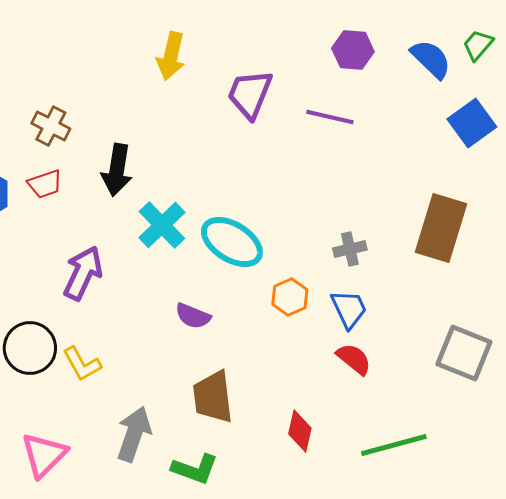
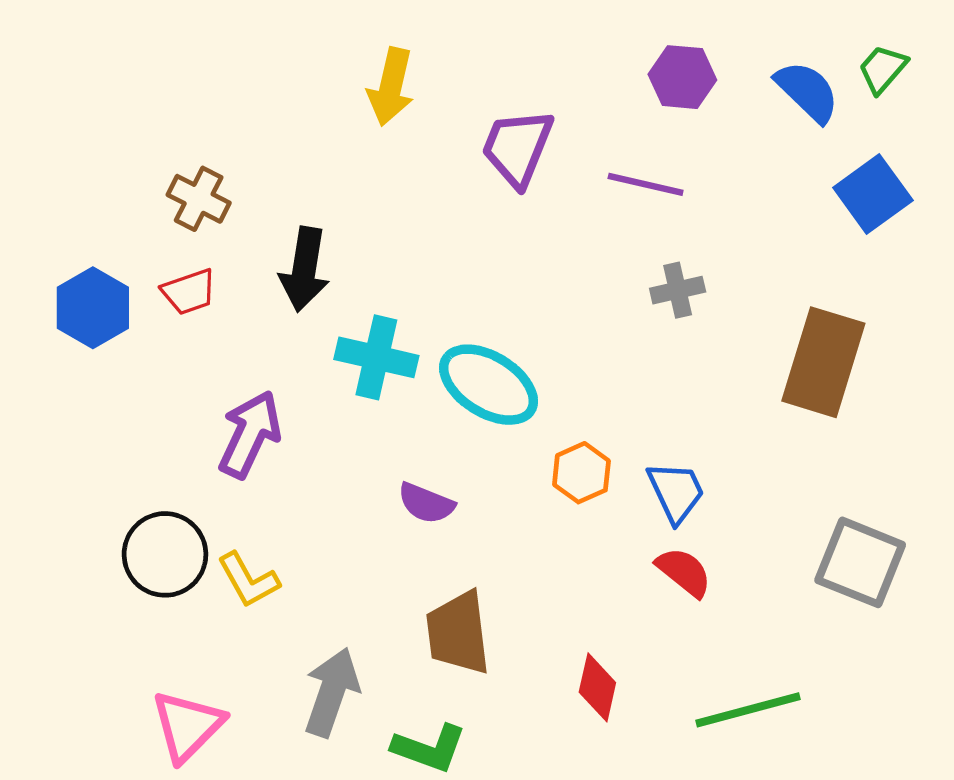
cyan cross: (162, 225) -> (376, 357), turned -33
gray cross: (350, 249) -> (678, 290), moved

